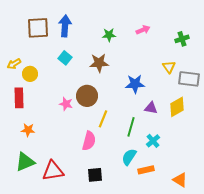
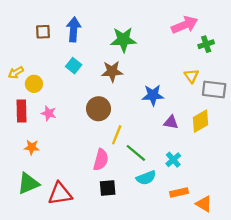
brown square: (38, 28) -> (43, 32), size x0.6
pink arrow: (143, 30) -> (185, 25), moved, size x1.6
green star: (109, 35) -> (123, 40), size x1.6
pink star: (66, 104) -> (49, 113), moved
green line: (131, 127) -> (136, 153), moved, turned -66
cyan semicircle: (129, 157) -> (146, 178), turned -144
orange rectangle: (146, 170) -> (179, 193), moved
black square: (95, 175) -> (108, 188), moved

